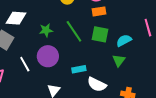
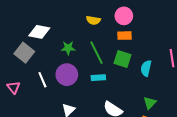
cyan semicircle: (124, 41) -> (146, 68), turned -56
green triangle: (119, 60) -> (150, 103), moved
cyan rectangle: (79, 69) -> (98, 78), moved

